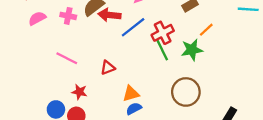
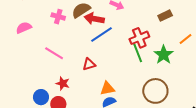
pink semicircle: (37, 18) -> (24, 28), moved
blue line: (133, 27) -> (101, 35), moved
orange line: (206, 30) -> (185, 39), moved
green star: (192, 50) -> (164, 55), turned -30

